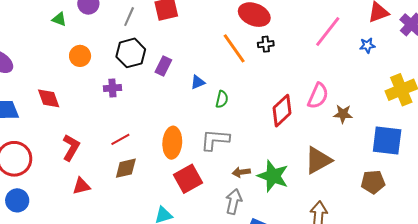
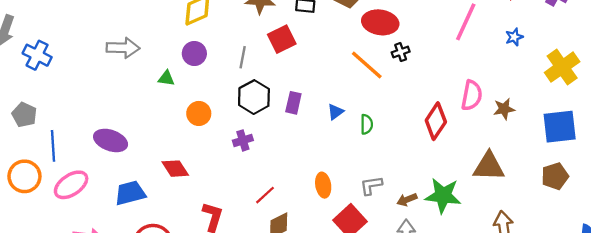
blue star: (367, 45) -> (514, 37), moved
gray L-shape: (215, 140) -> (371, 185), moved, size x0.7
orange ellipse: (172, 143) -> (323, 185), size x0.7
brown triangle: (318, 160) -> (489, 166), turned 44

